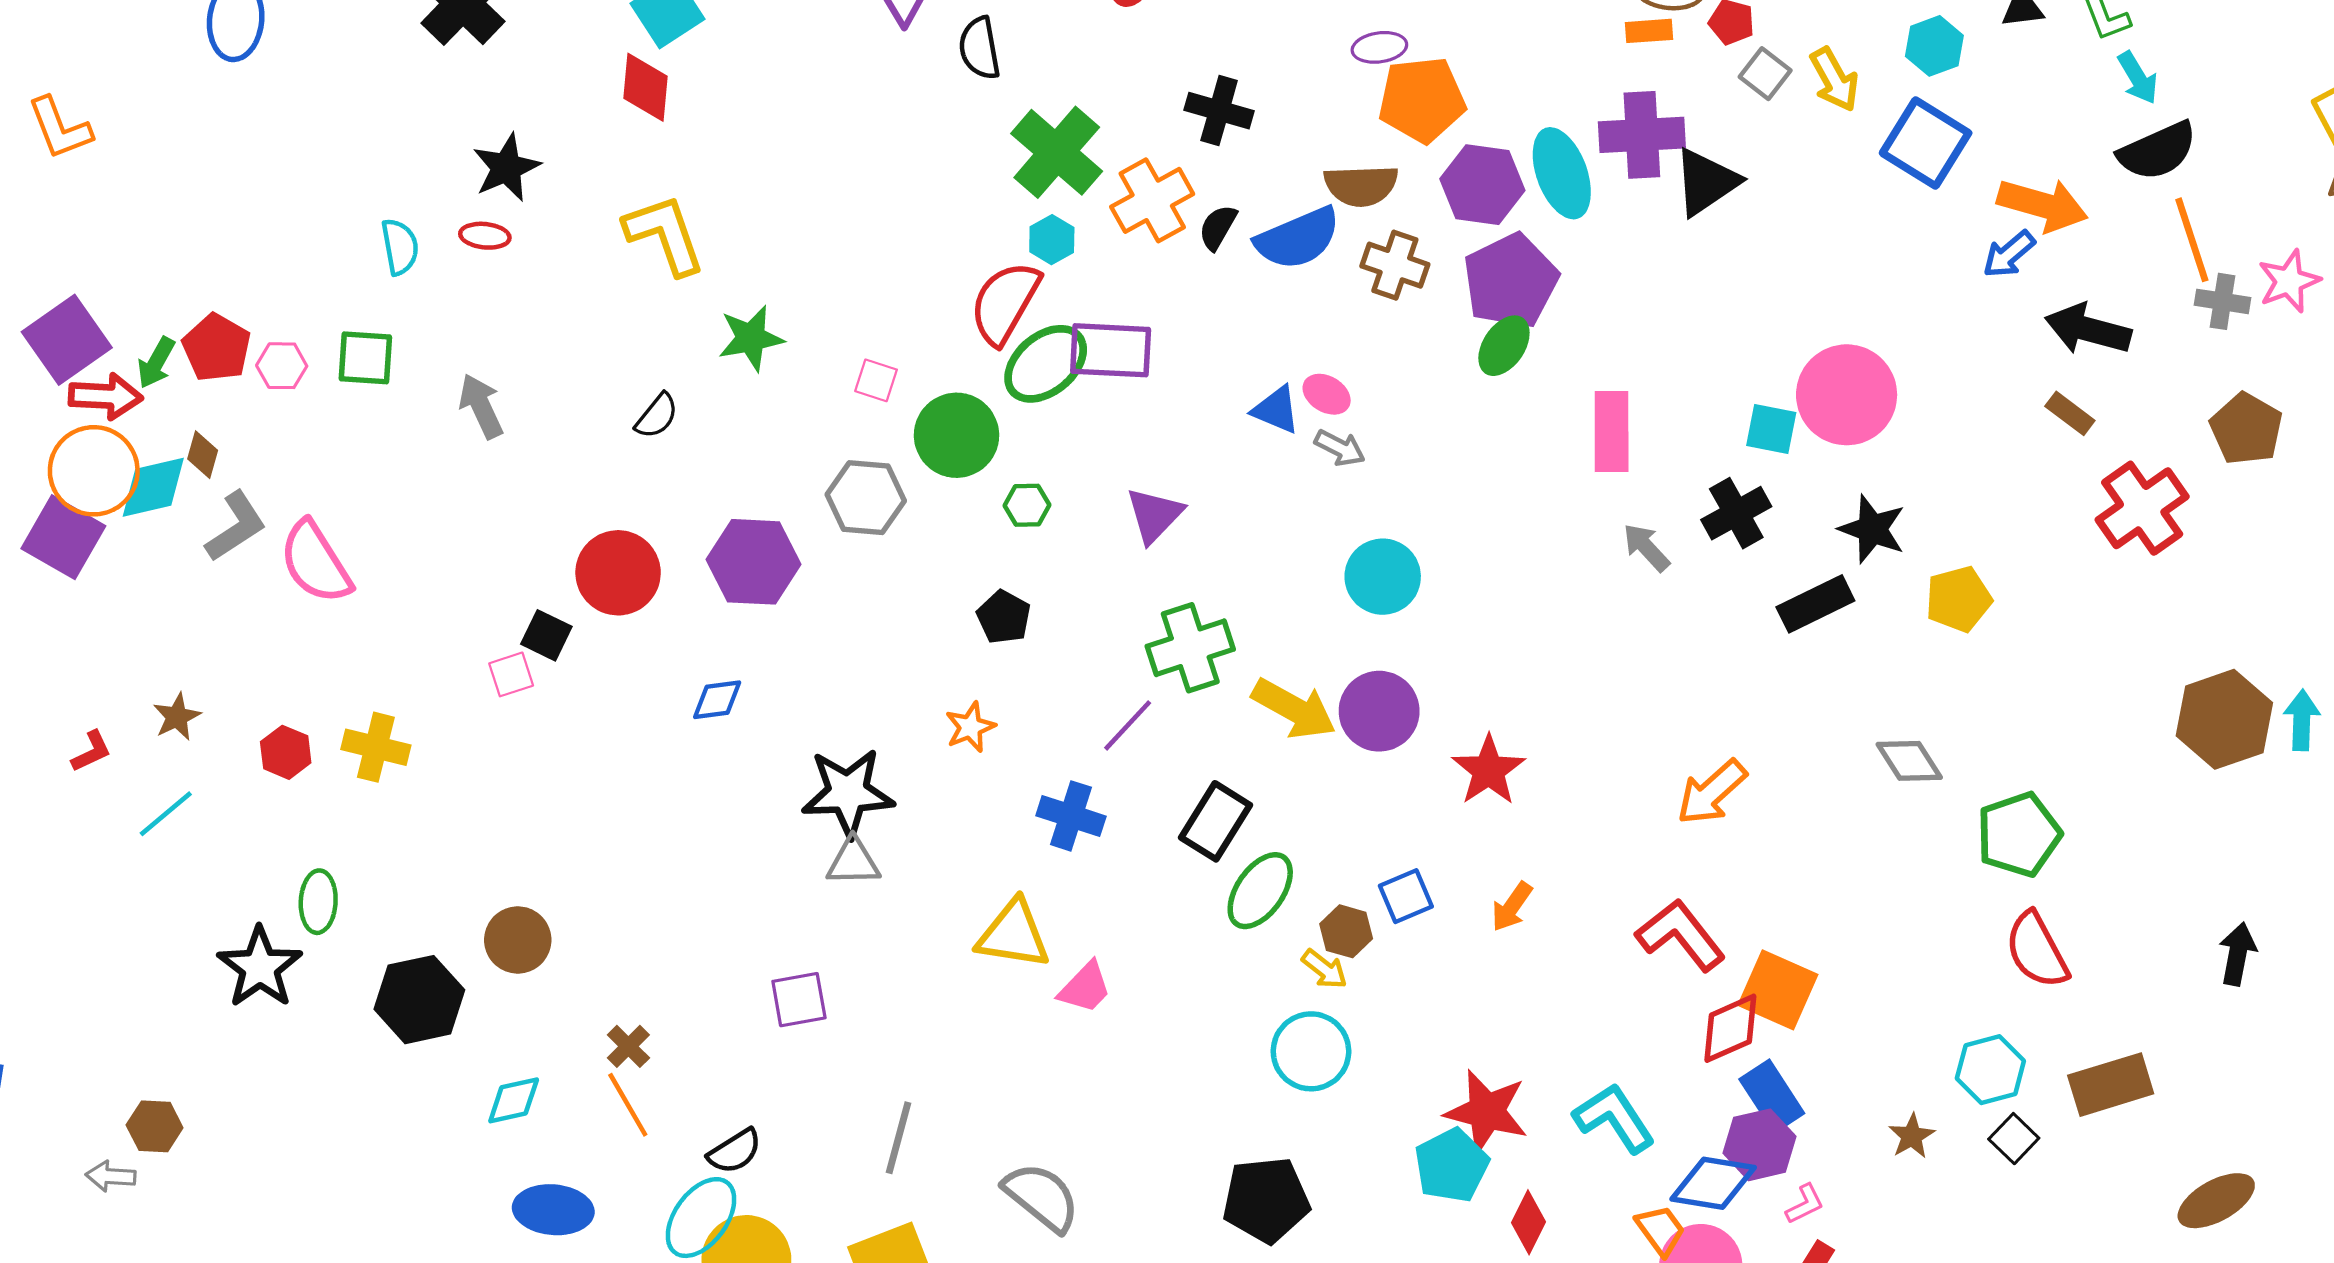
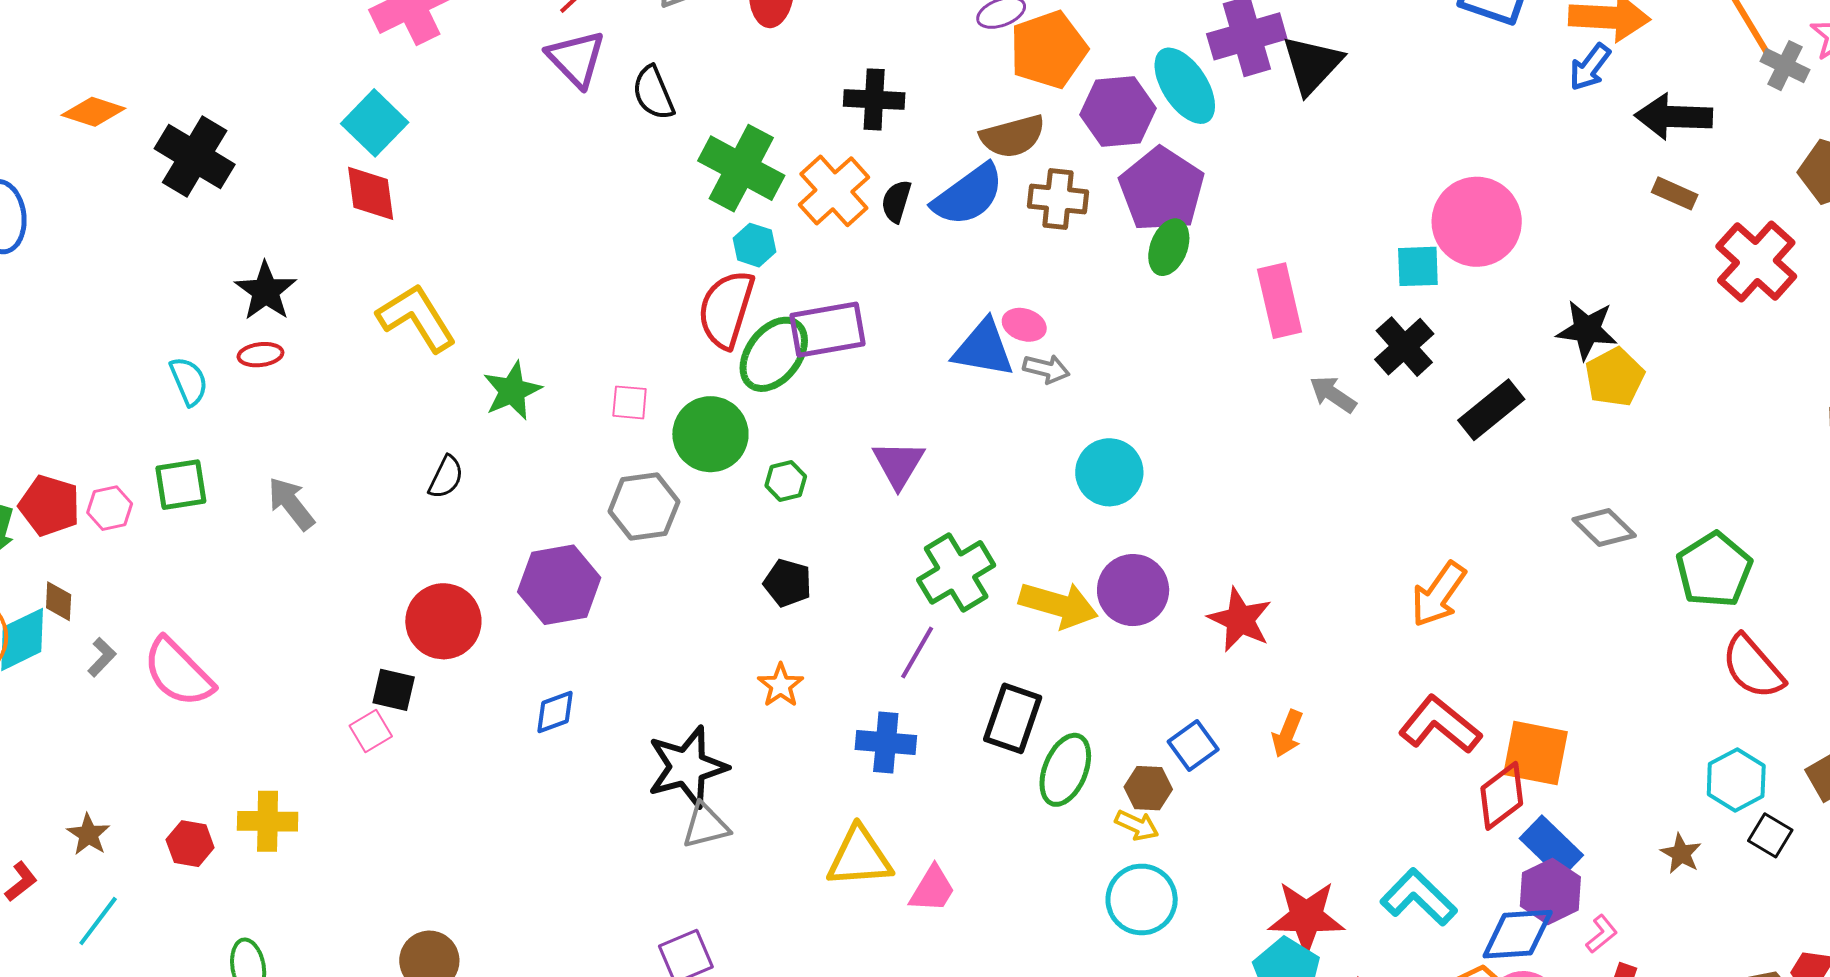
gray cross: (2222, 301) -> (1785, 66), turned 30
blue triangle: (1276, 410) -> (983, 348), size x1.4
gray L-shape: (236, 527) -> (102, 657), size x0.6
black star: (1872, 529) -> (1587, 330), moved

